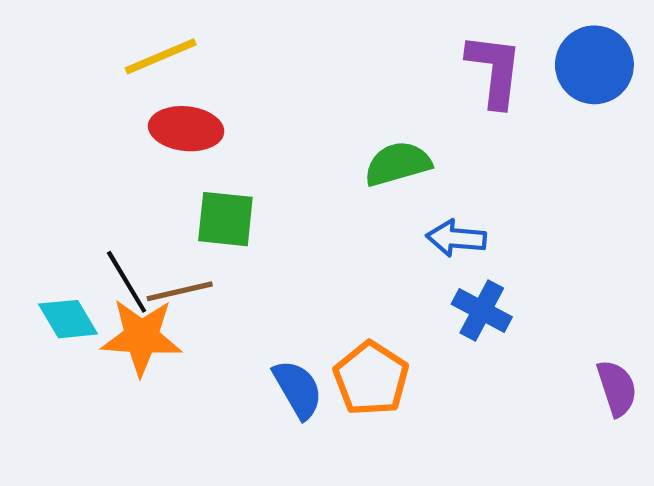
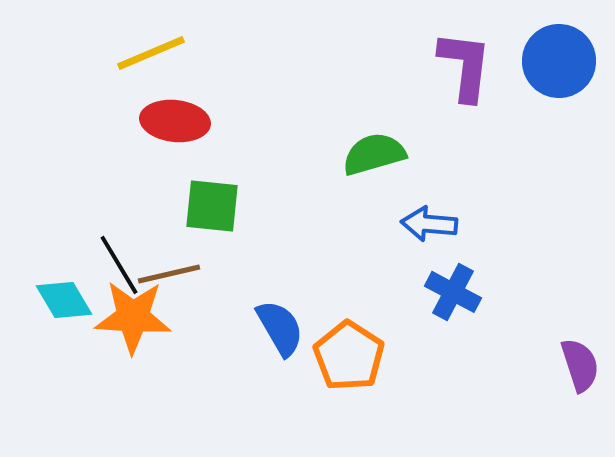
blue semicircle: (298, 389) -> (280, 328), moved

